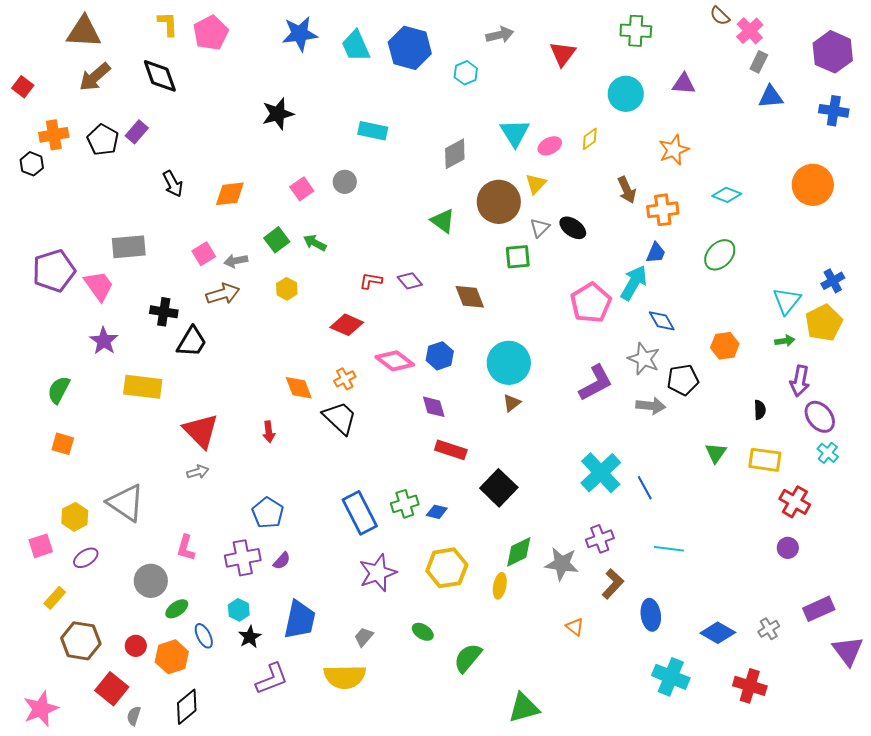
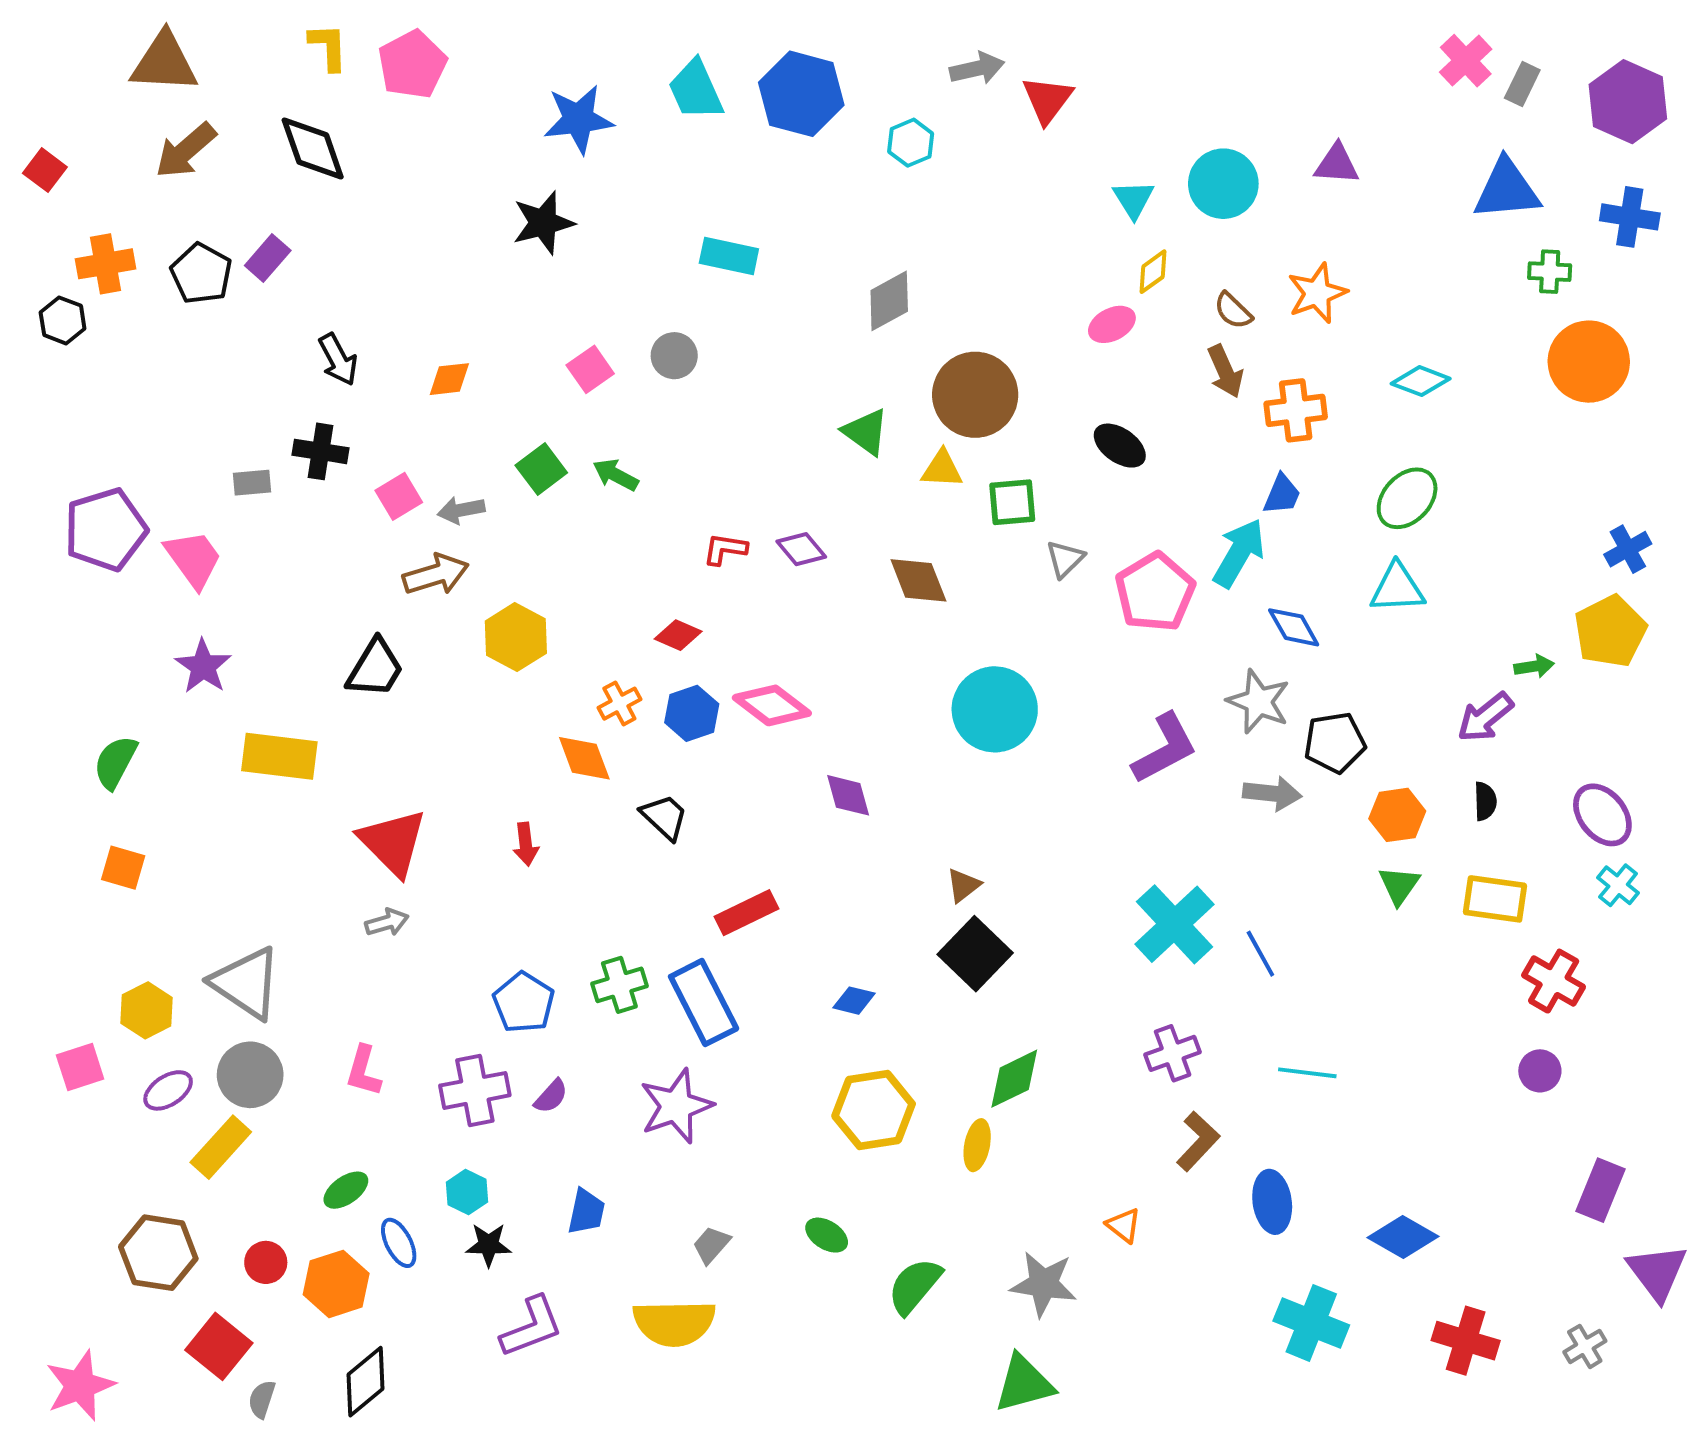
brown semicircle: (720, 16) -> (1233, 311), moved
green cross: (636, 31) -> (1550, 272), moved, size x0.7
blue star: (300, 34) -> (578, 119), moved
red triangle: (563, 54) -> (1047, 100), moved
gray rectangle: (759, 62) -> (1522, 84), moved
blue triangle: (771, 97) -> (1507, 190), size x1.4
cyan triangle: (515, 133) -> (1133, 199), moved, size x0.7
pink ellipse: (550, 146) -> (1112, 324), moved
yellow triangle: (536, 184) -> (942, 469), moved, turned 50
orange diamond: (230, 194) -> (449, 379), size x0.7
gray triangle: (540, 228) -> (1065, 559), moved
gray rectangle: (129, 247) -> (252, 483), size x0.6
yellow hexagon: (287, 289) -> (516, 637), moved, size x1.5
cyan triangle: (787, 301) -> (1397, 588), moved, turned 48
black cross: (164, 312) -> (320, 451), moved
red diamond: (347, 325) -> (678, 635), size x0.7
orange hexagon: (725, 346) -> (1397, 815), moved
blue hexagon: (440, 356) -> (692, 713), moved
orange cross: (345, 379) -> (619, 704), moved
purple arrow: (800, 381) -> (1485, 717), moved, turned 40
brown triangle: (512, 403) -> (963, 885), moved
black trapezoid: (340, 418) -> (664, 817), size x0.7
red rectangle: (451, 450) -> (747, 913), moved, turned -44
green cross: (405, 504) -> (619, 985), moved
gray star: (562, 564) -> (1044, 1284), moved
purple star: (378, 573) -> (676, 1106), moved
gray circle: (151, 581) -> (250, 1075), moved
yellow rectangle: (55, 598) -> (221, 1147), moved, size x1.4
purple rectangle: (819, 609) -> (1600, 1190), turned -44
blue trapezoid: (300, 620) -> (586, 1212), size x0.6
gray cross: (769, 629) -> (1585, 1346), moved
black star: (250, 637) -> (489, 1245), turned 30

